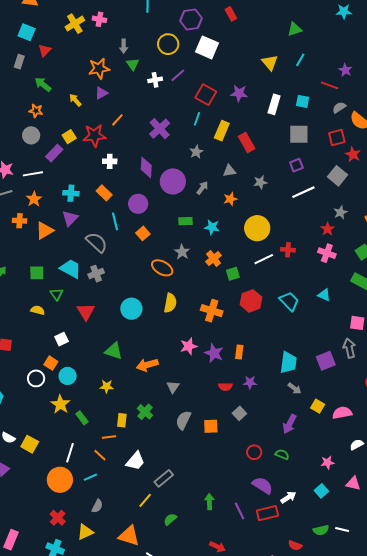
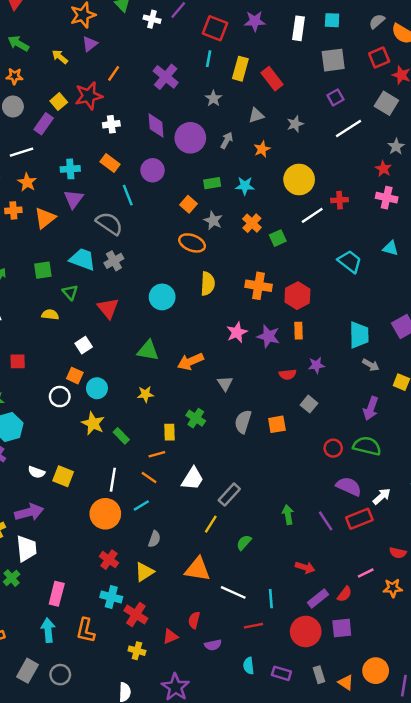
white cross: (155, 80) -> (152, 19), turned 32
orange square: (143, 233) -> (189, 204), moved
red hexagon: (251, 301) -> (297, 296), moved
green semicircle: (282, 454) -> (367, 446), size x1.6

